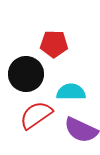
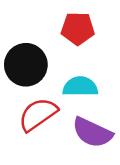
red pentagon: (54, 44) -> (78, 28), moved

